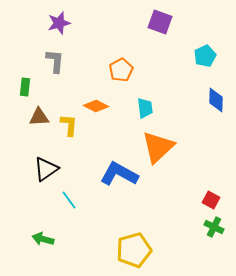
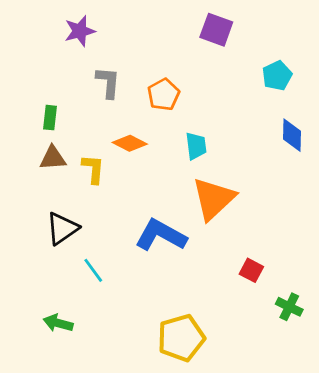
gray L-shape: (55, 61) -> (108, 82), moved
green rectangle: (25, 87) -> (50, 118), moved
red square: (211, 200) -> (251, 270), moved

